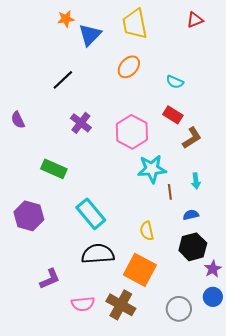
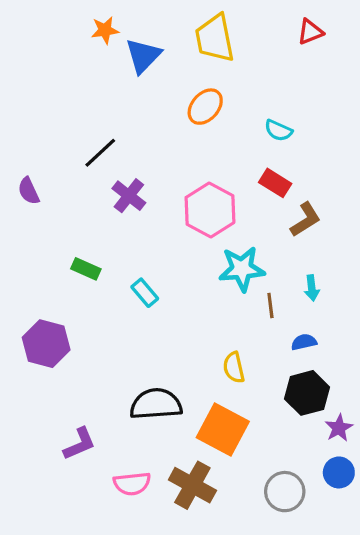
black line: (63, 80) -> (100, 153), moved
green rectangle: (54, 169) -> (86, 269), size x0.7
cyan rectangle: (91, 214) -> (145, 293), moved, size x0.6

